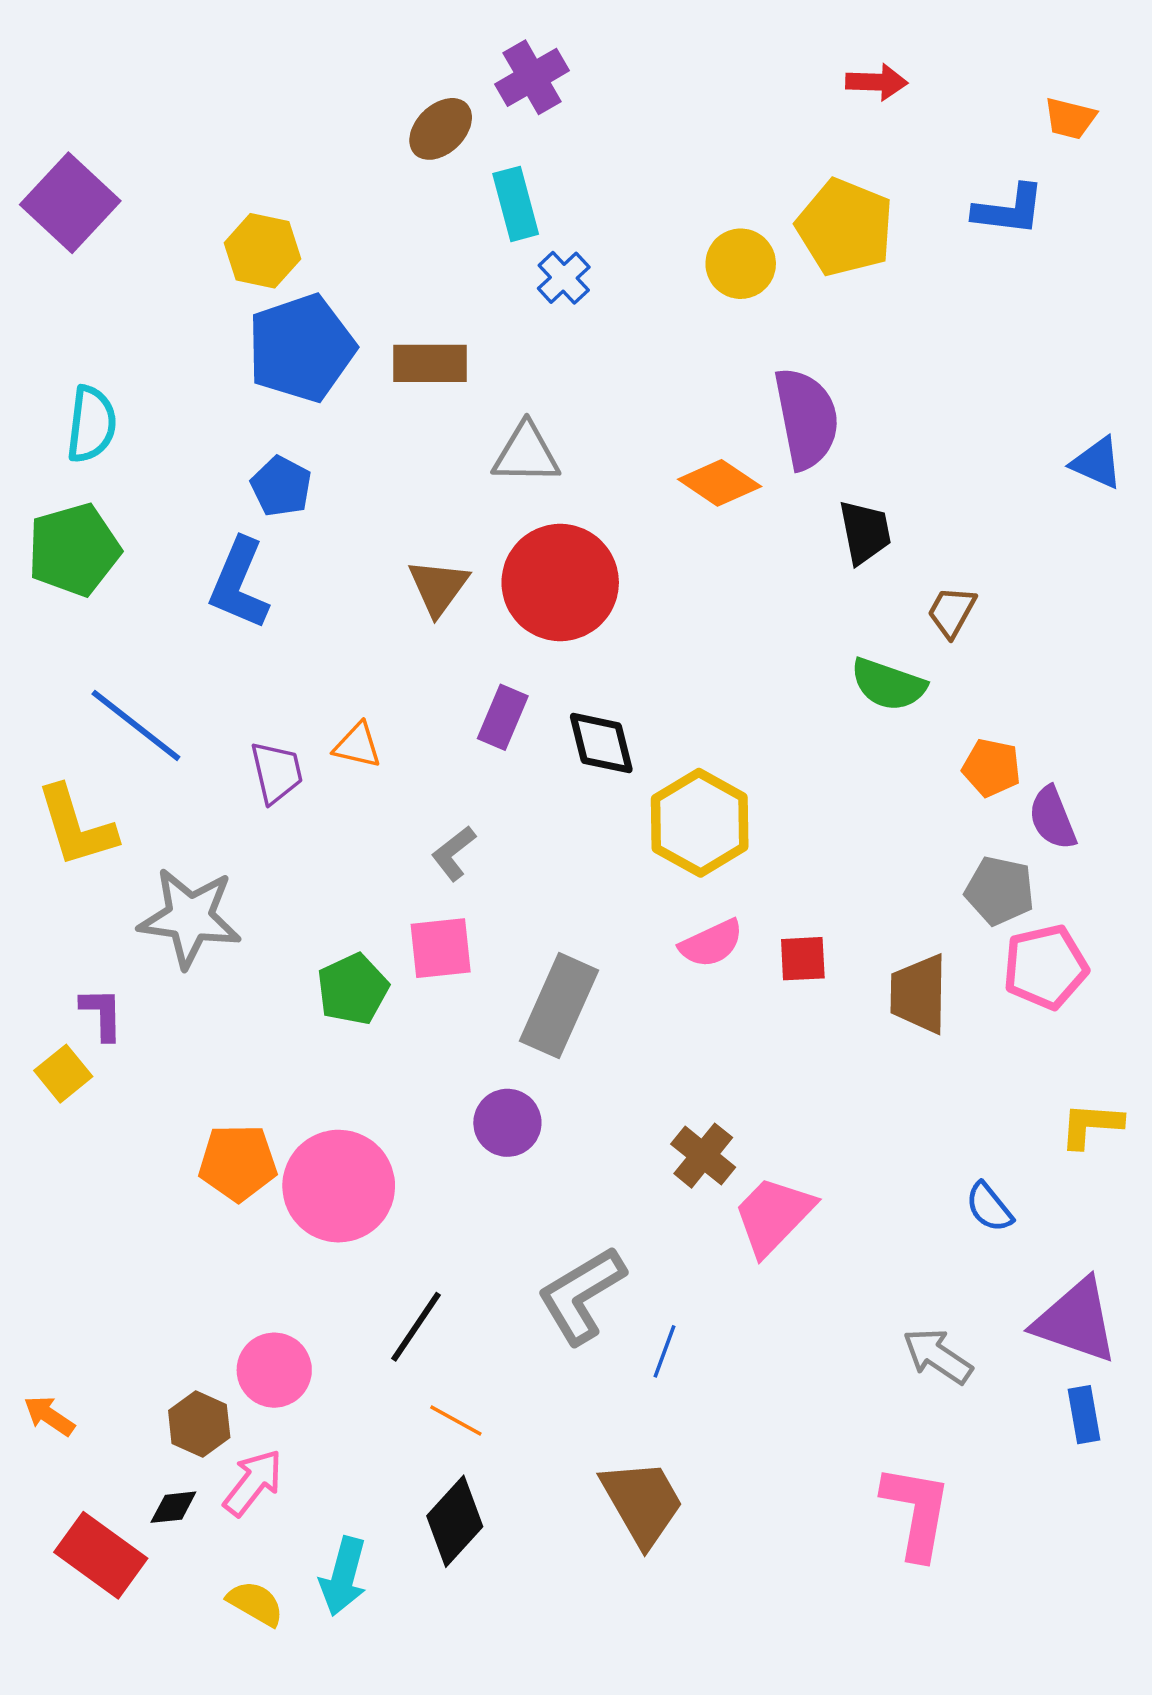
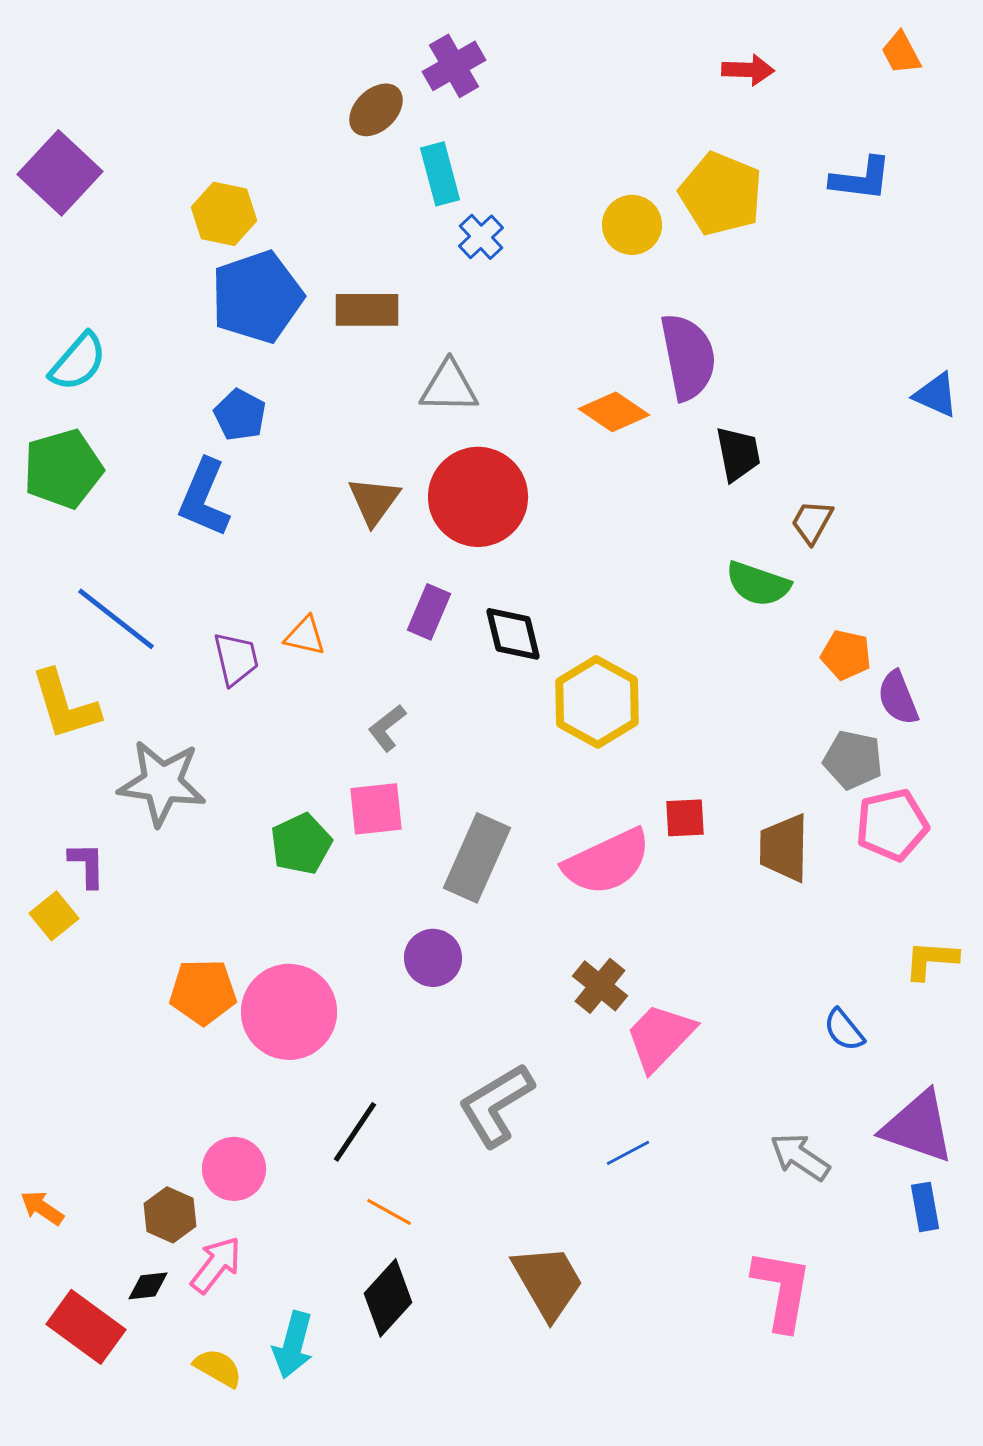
orange trapezoid: (1070, 118) -> (901, 53), moved, turned 48
cyan semicircle: (91, 424) -> (78, 362), turned 34
pink semicircle: (711, 943) -> (607, 862), moved, size x1.6
blue line: (664, 1351) -> (628, 1153), moved, turned 42

